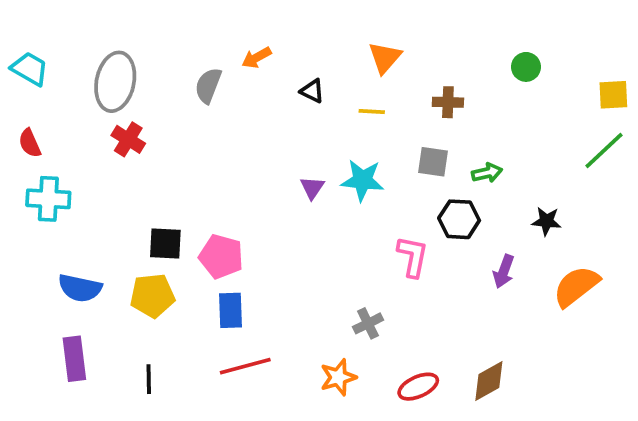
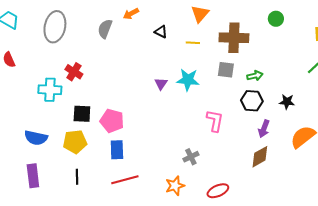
brown cross: (448, 102) -> (234, 38), size x1.8
red cross: (128, 139) -> (74, 72), moved
cyan cross: (48, 199) -> (50, 90), moved
black hexagon: (459, 219) -> (252, 101), moved
black line: (149, 379) -> (77, 177), moved
brown diamond: (489, 381) -> (260, 157), moved

